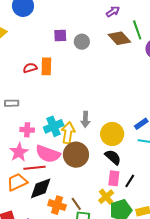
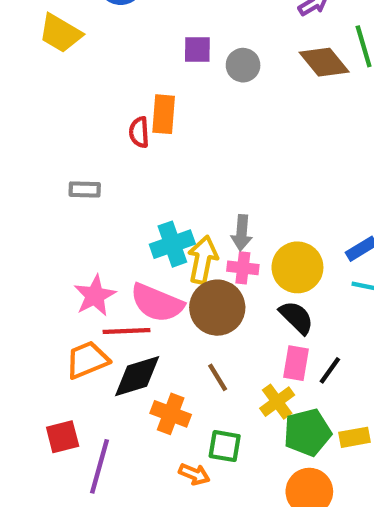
red semicircle: (30, 68) -> (139, 132), moved, turned -80
pink cross: (27, 130) -> (243, 268), moved
brown line: (76, 204) -> (218, 377), moved

